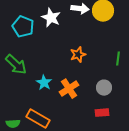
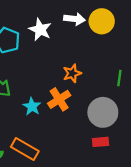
gray circle: (104, 88) -> (103, 112), size x1.6
orange cross: (69, 89) -> (59, 99), moved

